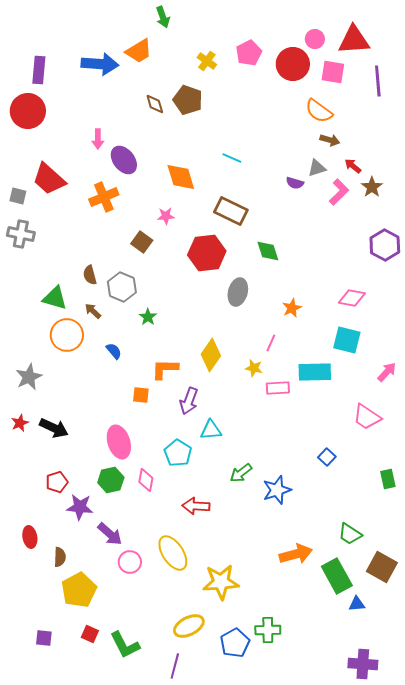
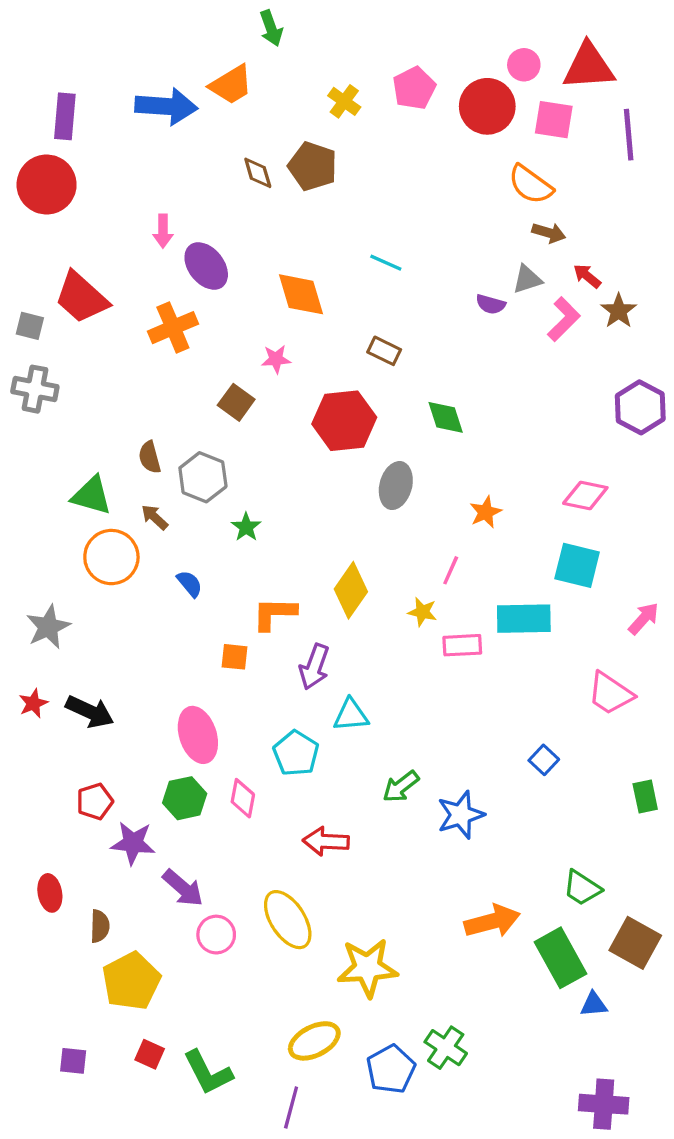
brown rectangle: (231, 211) -> (384, 351), size x0.6
green cross: (268, 630) -> (446, 1048), turned 35

